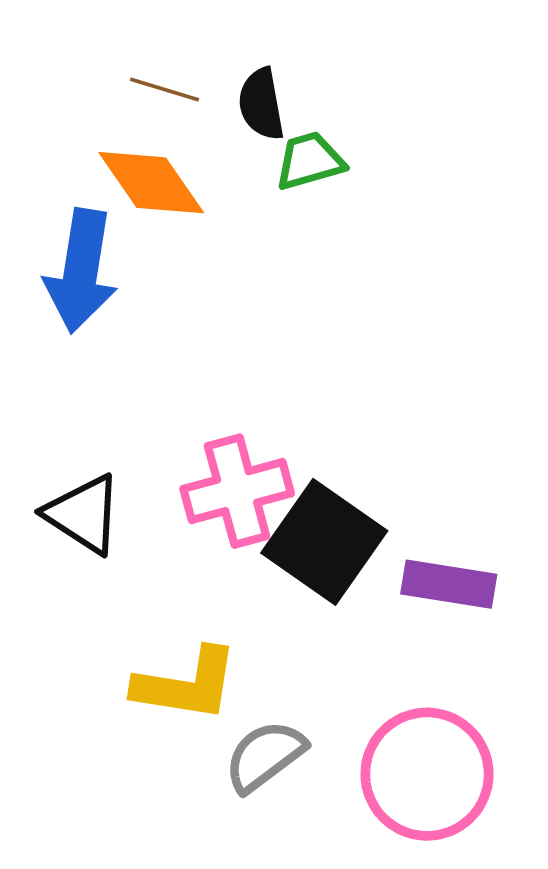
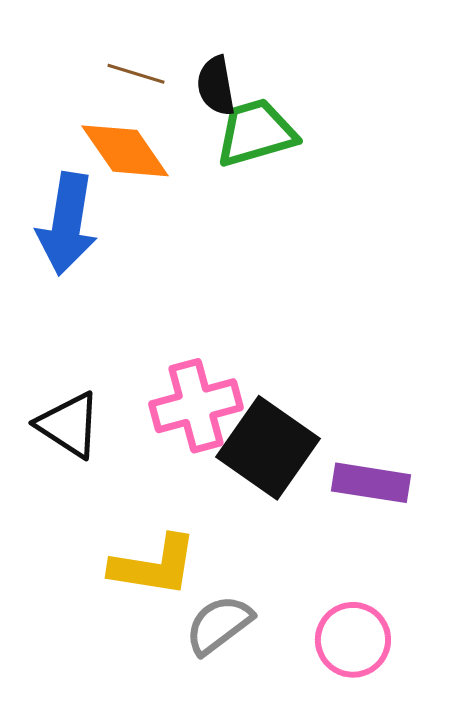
green trapezoid: (310, 161) -> (256, 133), size x1.4
pink circle: (427, 774) -> (353, 640), size x0.7

